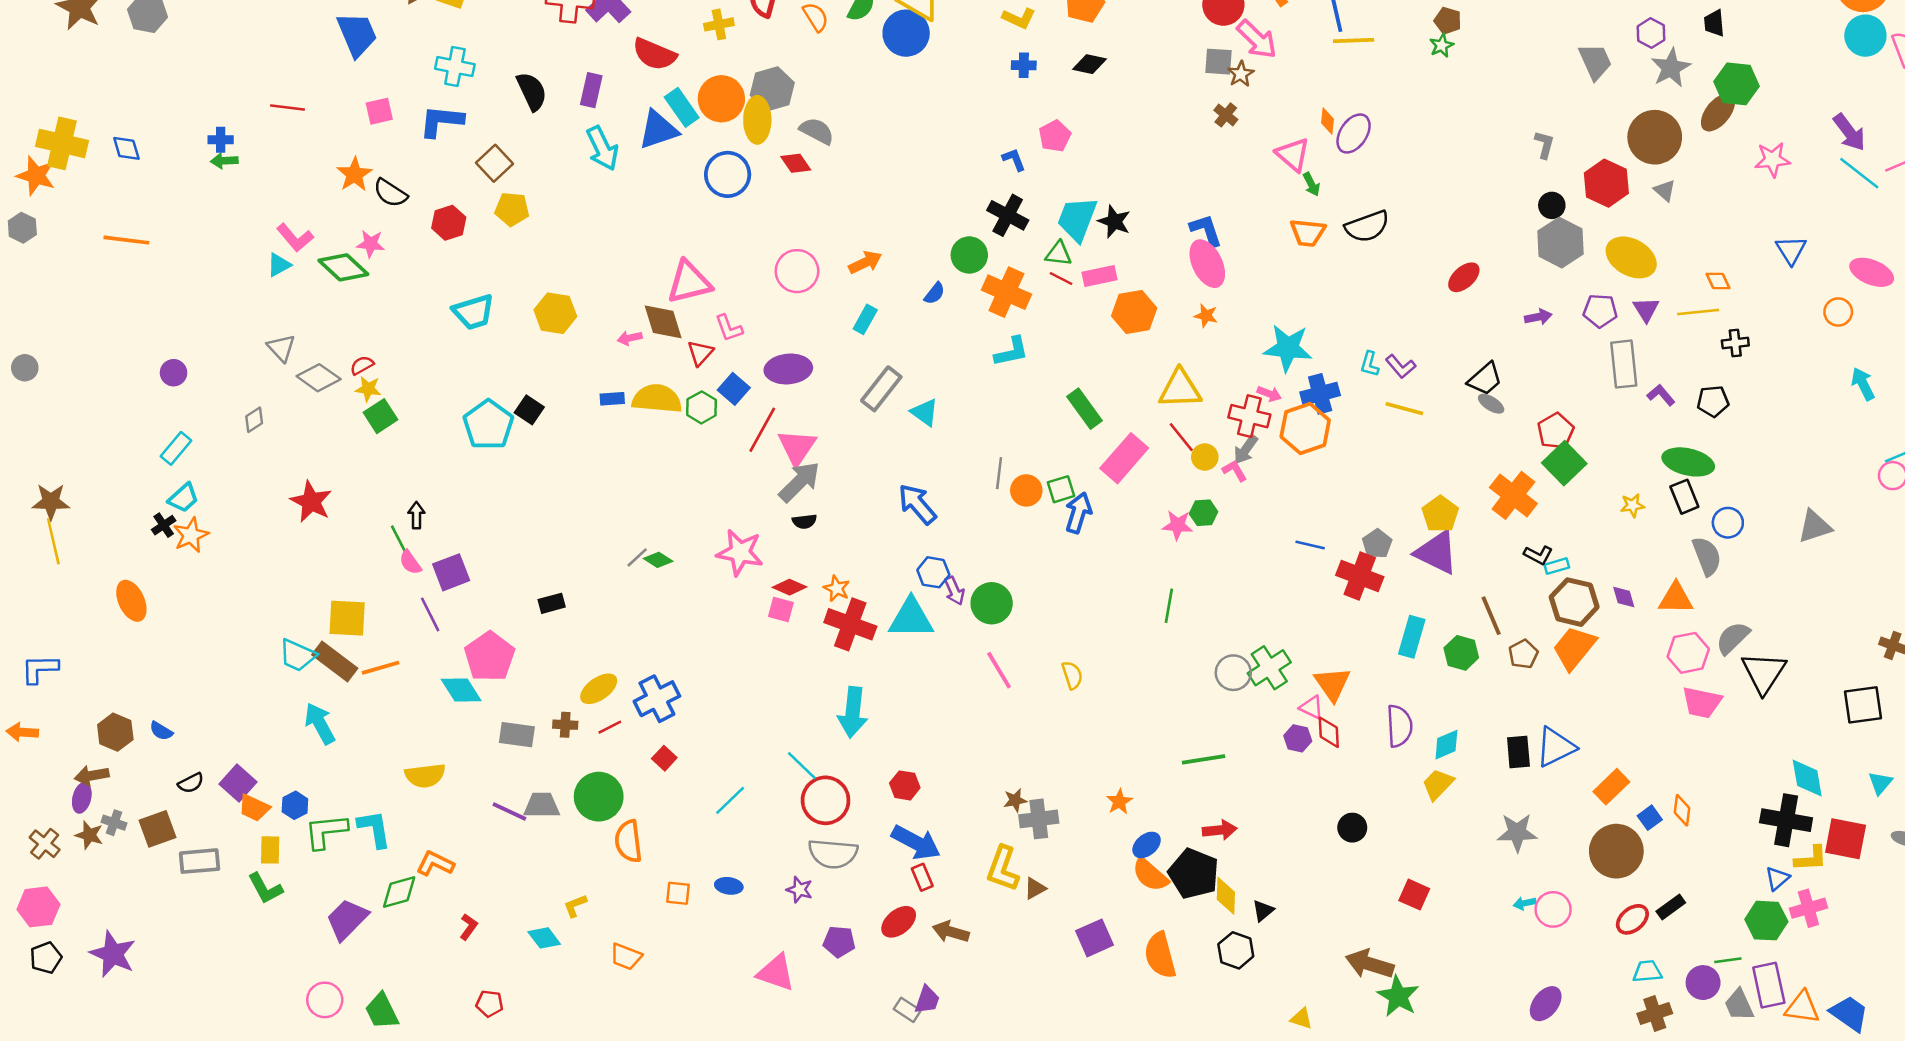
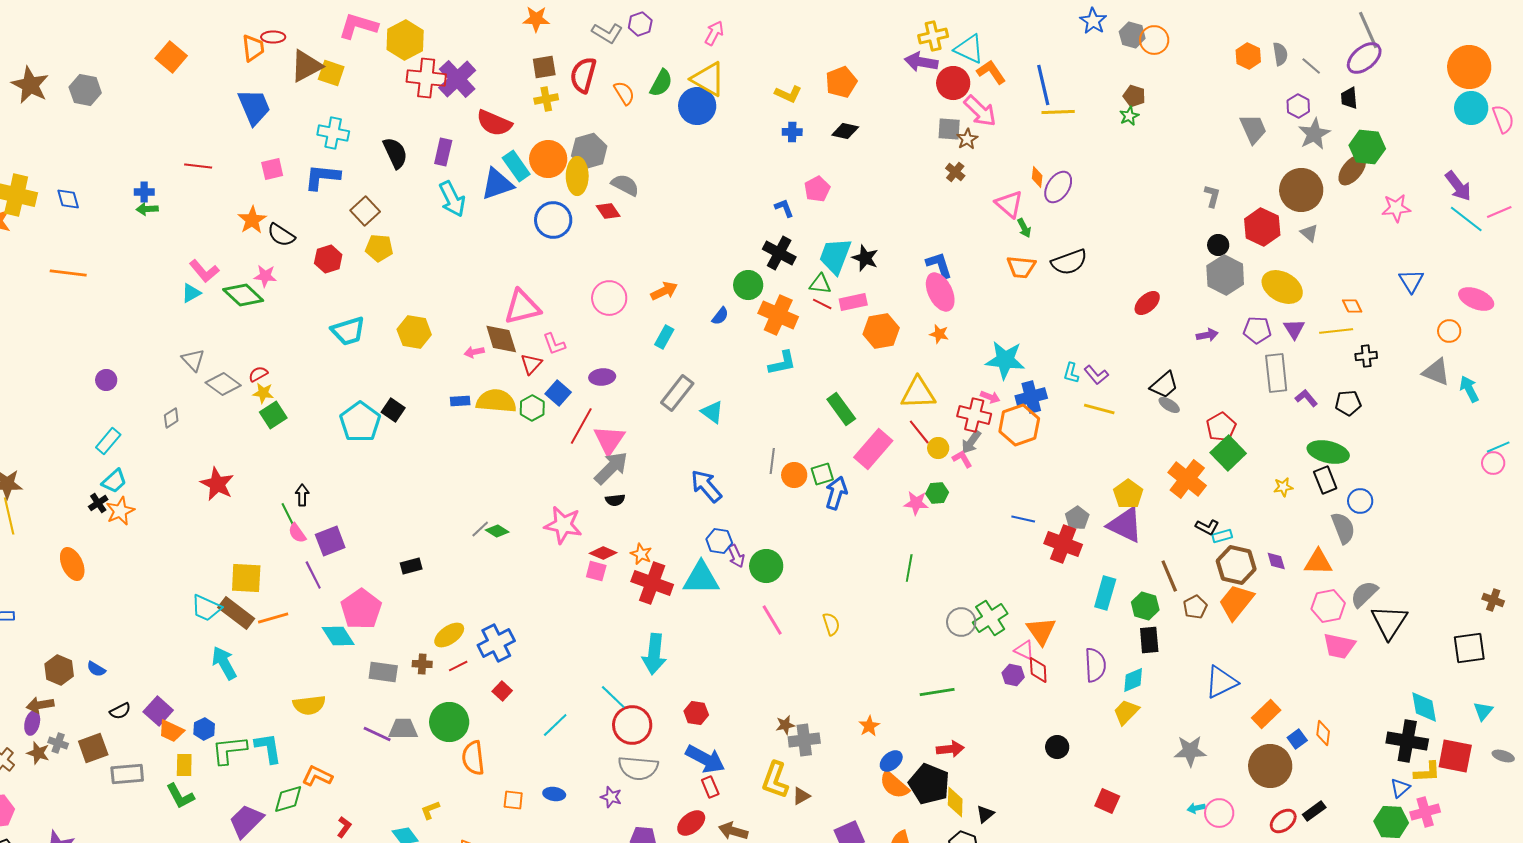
purple ellipse: (788, 369) -> (602, 377), size x0.7
gray triangle: (1815, 526) -> (1436, 372), moved, turned 40
black rectangle: (1518, 752) -> (1149, 640), moved

